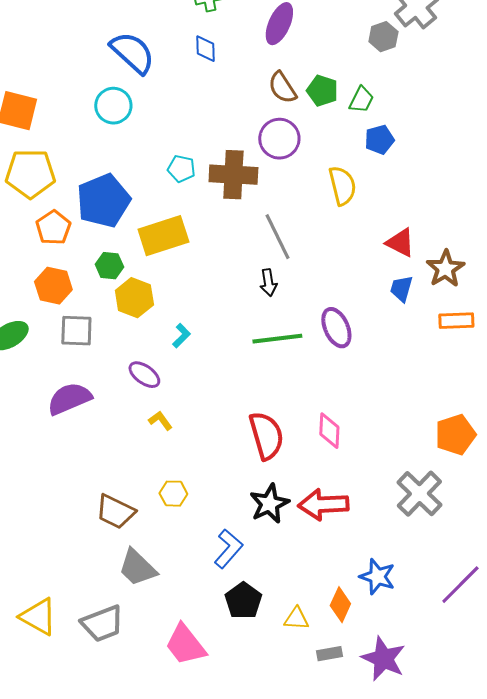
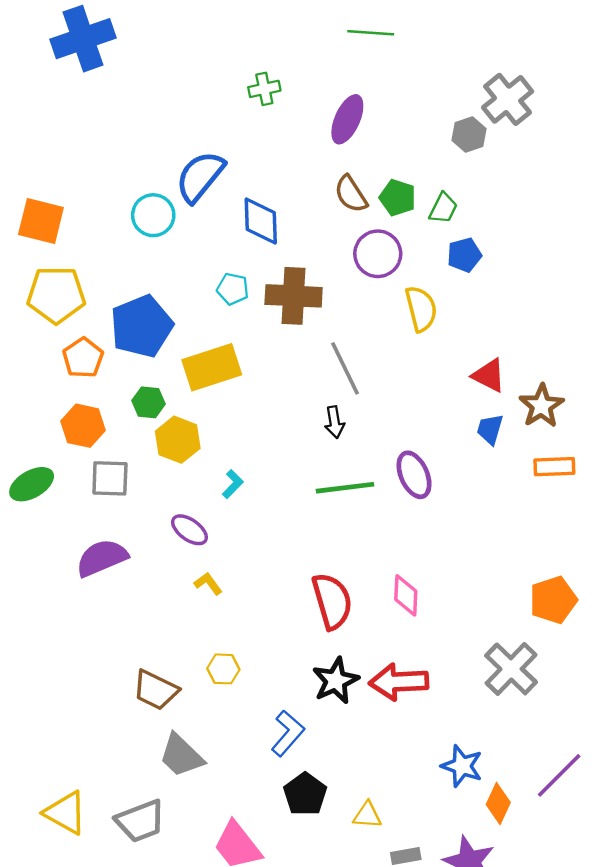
blue diamond: (205, 49) -> (261, 221), moved, size x1.5
blue semicircle: (132, 53) -> (200, 177), moved, turned -93
purple circle: (279, 139) -> (378, 254), moved
orange diamond: (340, 605) -> (498, 803), moved

